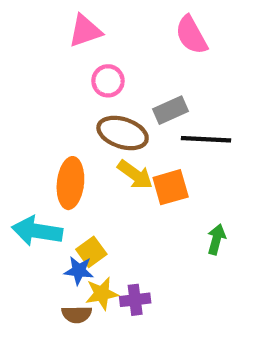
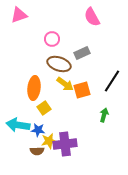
pink triangle: (85, 31) -> (19, 15), moved
black line: (206, 139) -> (112, 81), moved, turned -60
cyan arrow: (37, 231) -> (18, 125), moved
yellow square: (91, 252) -> (44, 108), moved
purple cross: (135, 300) -> (65, 144), size x1.6

